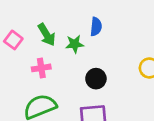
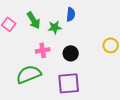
pink cross: (41, 68) -> (43, 50), moved

